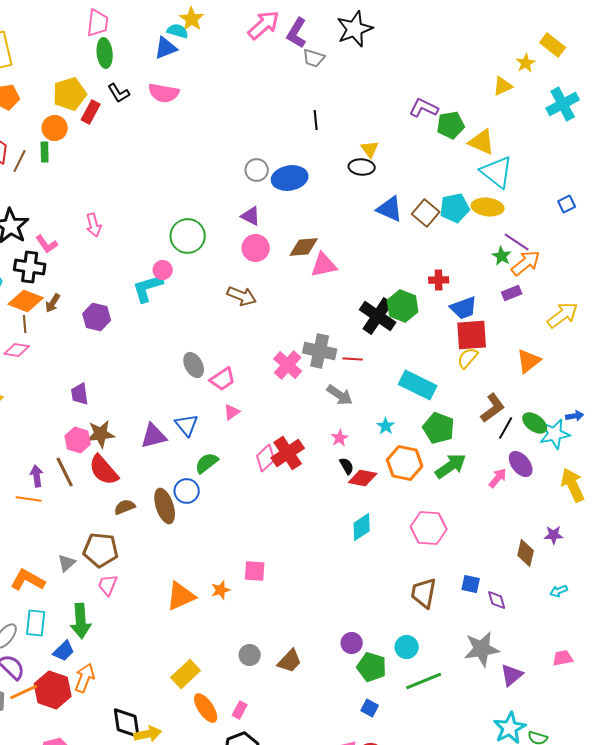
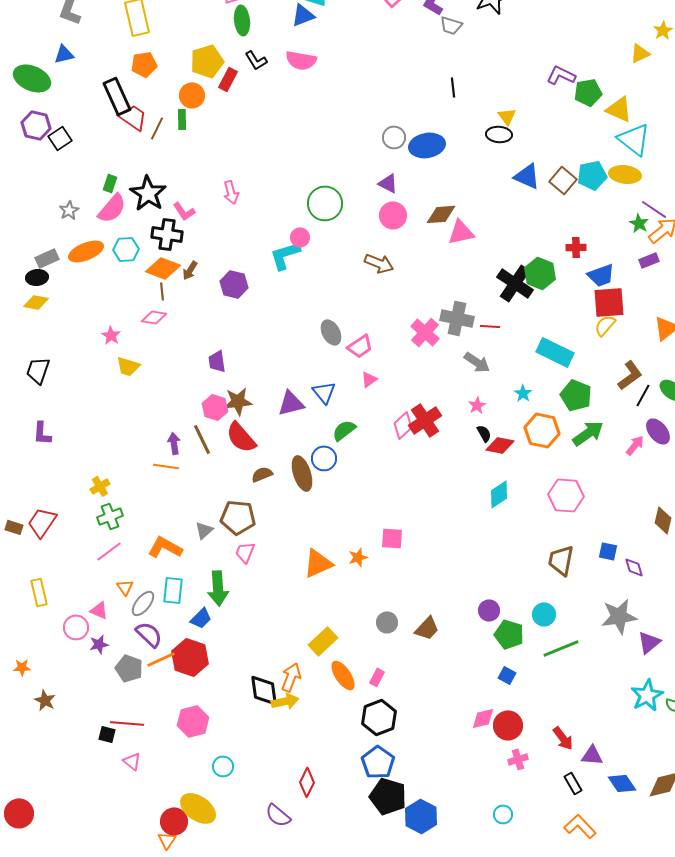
orange arrow: (85, 678) -> (291, 677), moved

